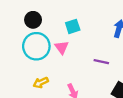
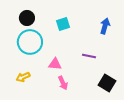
pink triangle: (62, 47) -> (55, 64), moved, turned -48
yellow arrow: (41, 83) -> (23, 77), moved

